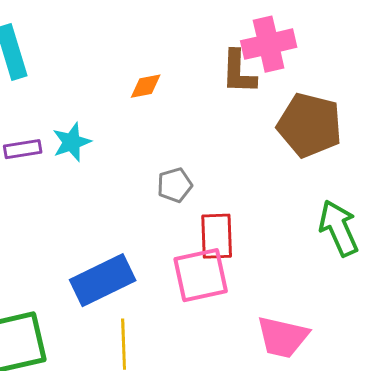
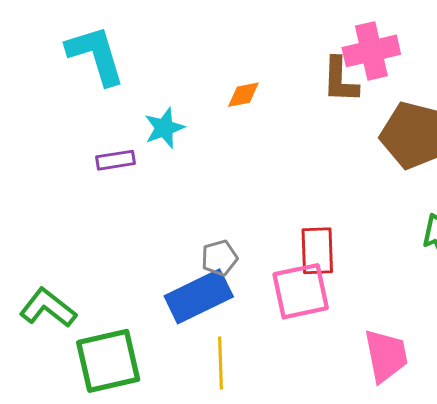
cyan star: (72, 142) -> (164, 128), moved
gray pentagon: (175, 185) -> (219, 258), moved
pink trapezoid: (283, 337) -> (386, 356), turned -114

